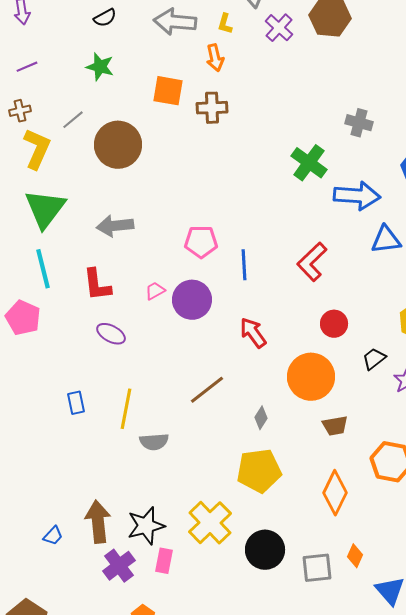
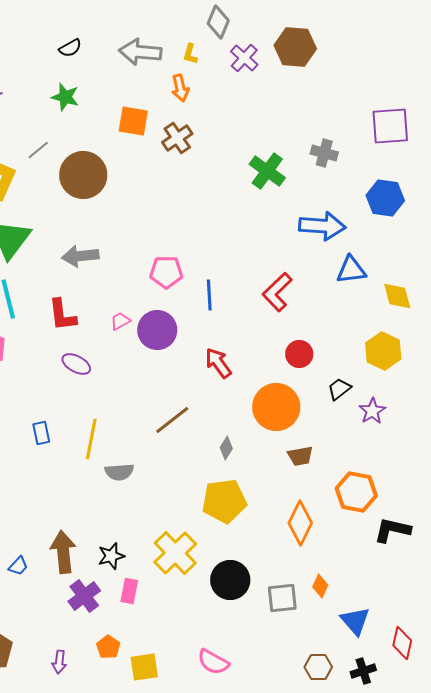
brown cross: (212, 108) -> (177, 138), turned -32
green cross: (309, 163) -> (267, 171), moved
black star: (146, 526) -> (111, 556), size x0.7

